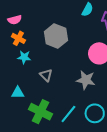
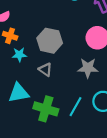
gray hexagon: (56, 36) -> (50, 41), moved
cyan triangle: (18, 93) -> (19, 93), size x1.5

